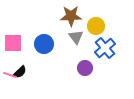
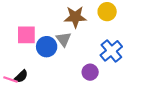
yellow circle: (96, 26) -> (107, 12), moved
gray triangle: (76, 37) -> (64, 39), moved
pink square: (13, 43) -> (26, 35), moved

